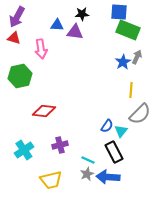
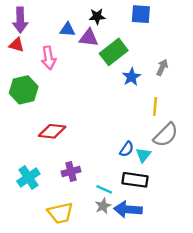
purple arrow: (17, 17) -> (20, 20), turned -30
green rectangle: (128, 30) -> (114, 52), moved, turned -60
blue star: (123, 62) -> (131, 77), moved
black rectangle: (114, 152) -> (135, 180), turned -55

